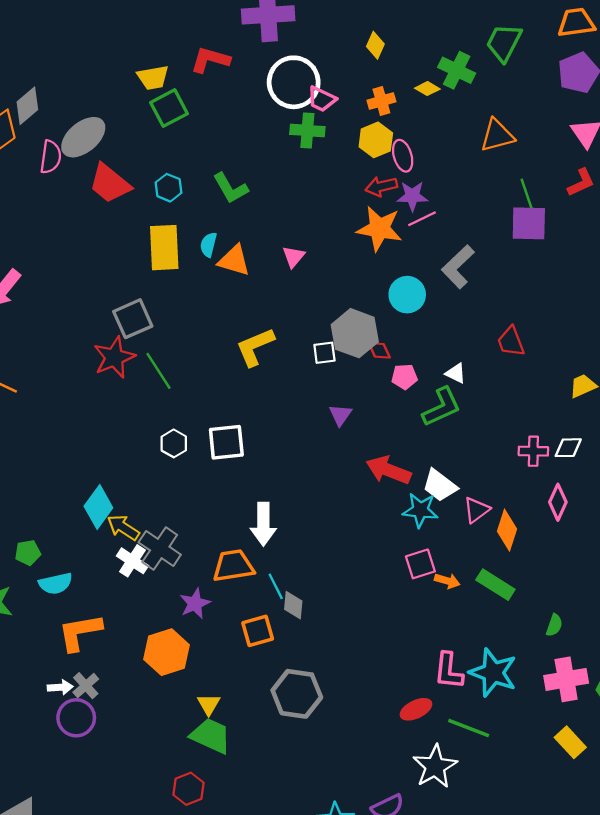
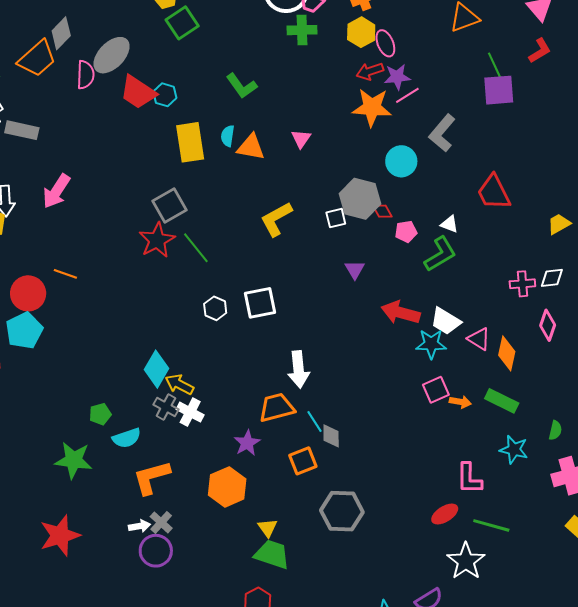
cyan hexagon: (168, 188) -> (165, 95), moved
red trapezoid: (511, 342) -> (494, 192), size x1.4
pink triangle: (476, 510) -> (479, 339), turned -45
gray cross: (160, 549) -> (166, 407), moved, size x0.7
cyan star: (493, 673) -> (514, 450), moved, size x0.7

